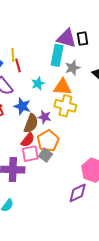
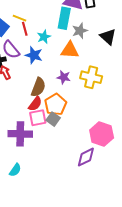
yellow line: (13, 55) -> (19, 18), turned -64
cyan star: (38, 83) -> (44, 37), moved
blue star: (22, 106) -> (34, 55), moved
yellow cross: (65, 106) -> (91, 77), moved
purple star: (45, 117) -> (64, 77), moved

